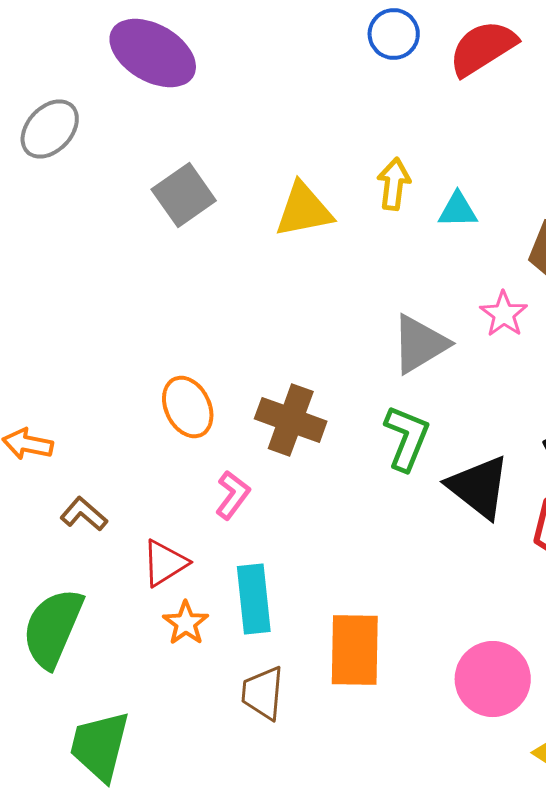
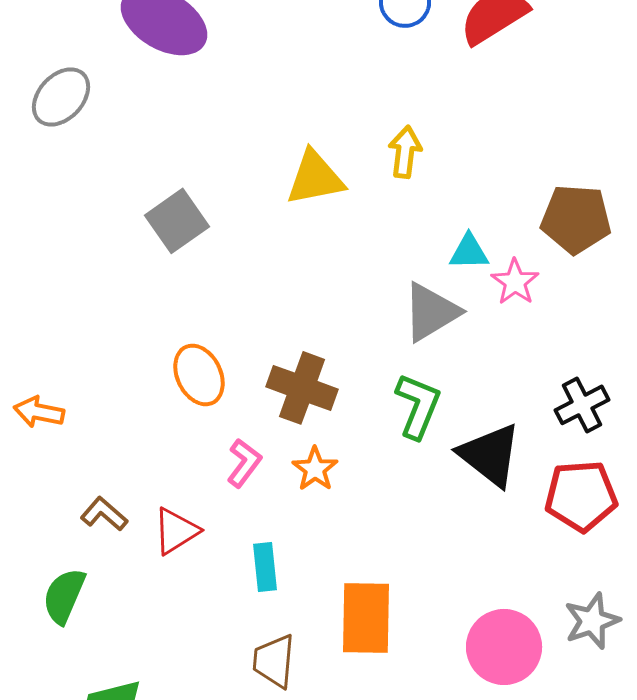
gray square: (184, 195) -> (177, 221), moved
cyan triangle: (458, 210) -> (469, 252), moved
brown L-shape: (84, 514) -> (104, 514), moved
cyan rectangle: (254, 599) -> (265, 567), size x0.7
orange star: (186, 623) -> (315, 469), moved
green semicircle: (53, 628) -> (64, 596), size x0.7

